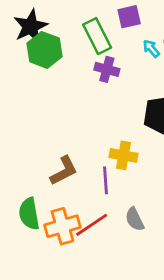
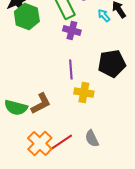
purple line: (105, 180) -> (71, 70), moved
green semicircle: (29, 214) -> (16, 108), moved, turned -65
orange cross: (62, 226) -> (40, 144), turned -30

